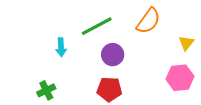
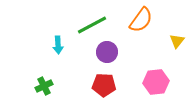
pink hexagon: (180, 78) -> (156, 82), moved

